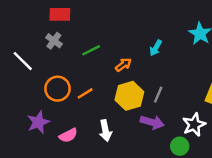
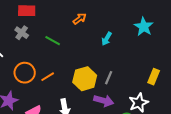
green line: (91, 50) -> (53, 41), turned 56
orange arrow: (123, 65) -> (80, 19), moved

